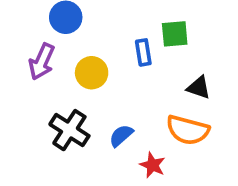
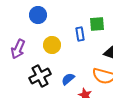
purple arrow: (42, 62) -> (18, 49), moved
black cross: (69, 130) -> (40, 76), turned 30

